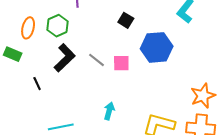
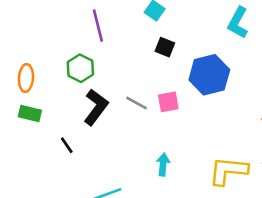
orange ellipse: (28, 28) -> (26, 78), moved

